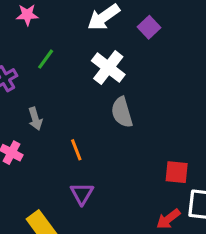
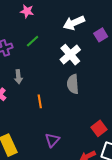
red square: (177, 172) -> (99, 128), turned 35
purple triangle: (82, 194) -> (52, 140), moved

